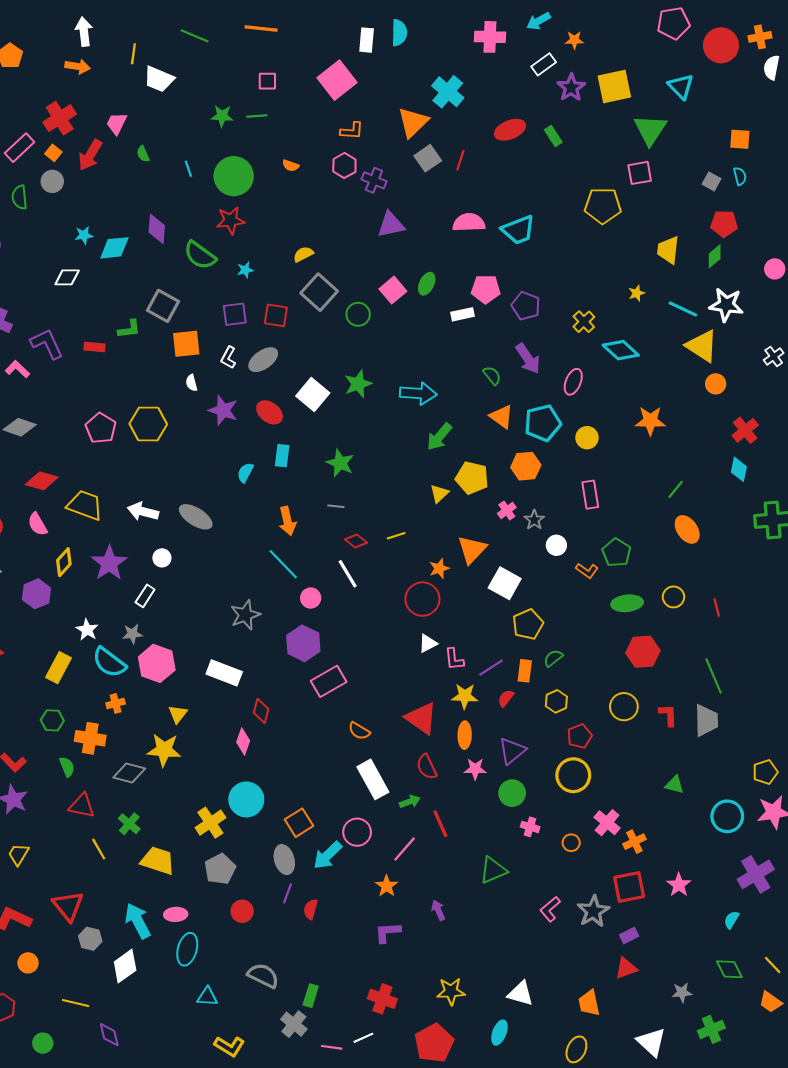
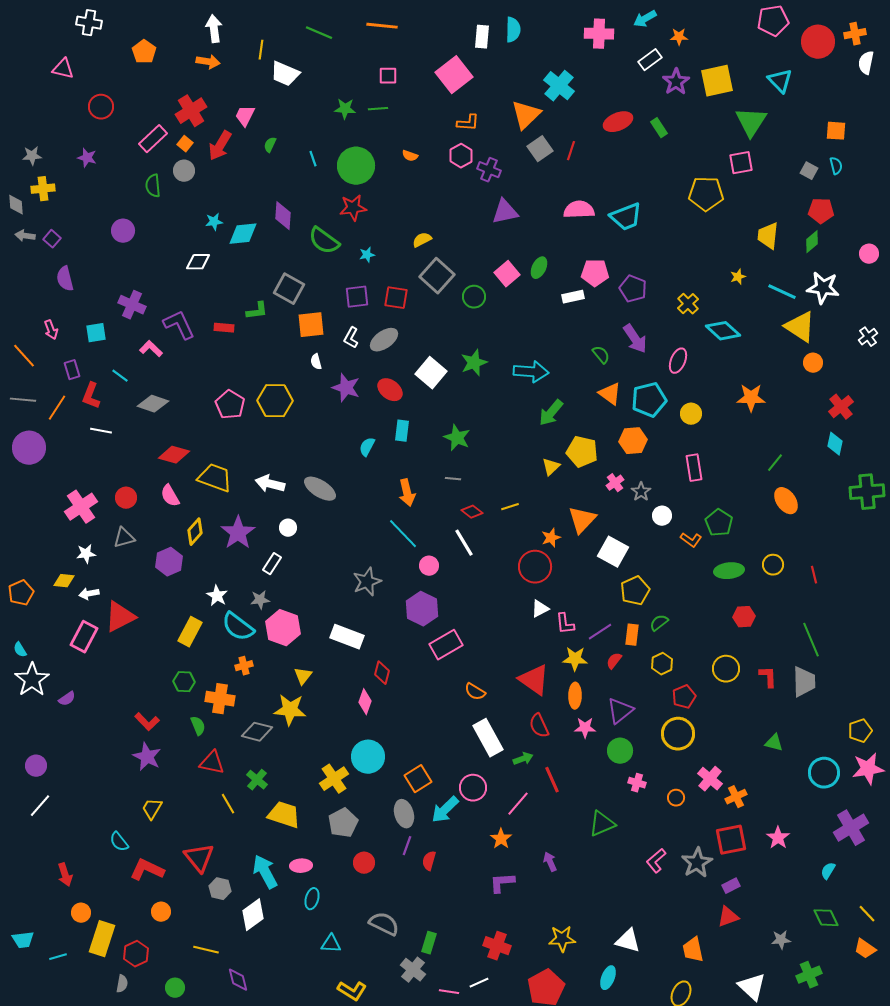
green semicircle: (143, 154) -> (270, 145), turned 49
red hexagon: (643, 652) -> (744, 617), size x0.7
cyan ellipse: (187, 949) -> (312, 899), size x0.7

